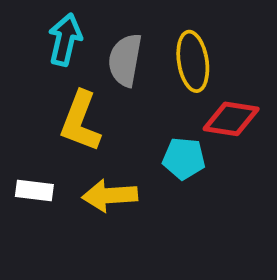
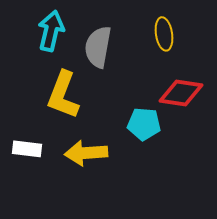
yellow ellipse: (193, 61) -> (164, 34), moved, size x0.7

